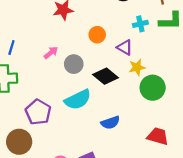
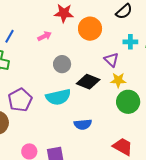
orange circle: (97, 35) -> (90, 29), moved, size x1.5
pink arrow: (51, 53) -> (45, 36), moved
black diamond: (106, 76) -> (88, 82), turned -30

